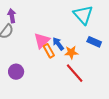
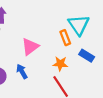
blue arrow: (58, 44) -> (22, 71), moved
orange rectangle: (49, 51) -> (65, 38), moved

